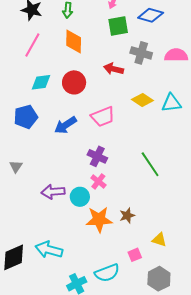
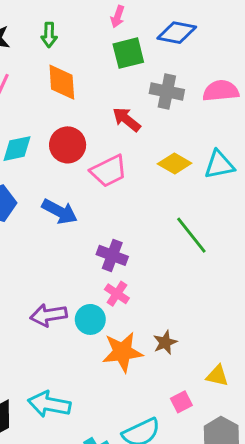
red arrow: (114, 69) -> (127, 119), turned 30
pink trapezoid: (103, 117) -> (109, 171), moved
blue arrow: (65, 125) -> (60, 211), turned -115
green line: (150, 164) -> (191, 235), moved

